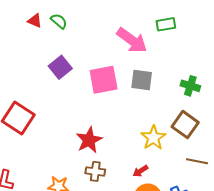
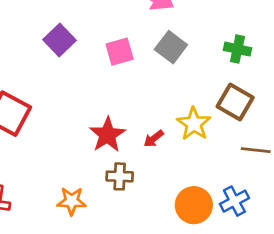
pink square: (104, 80) -> (120, 52), size x0.7
gray square: (142, 80) -> (171, 47), turned 35
red arrow: (140, 171) -> (154, 139), moved

